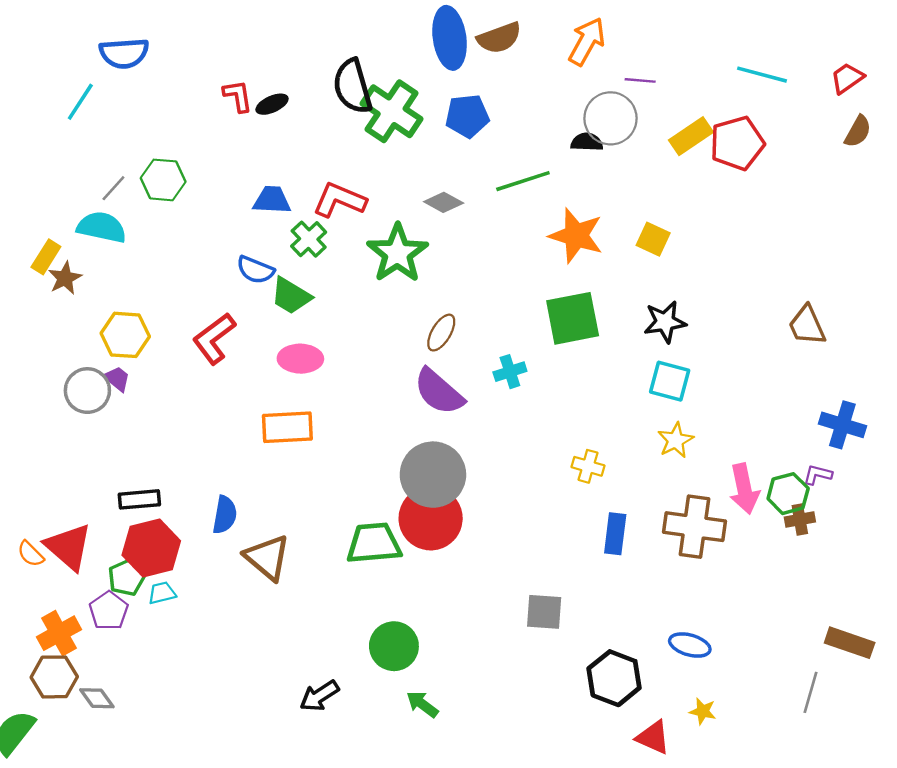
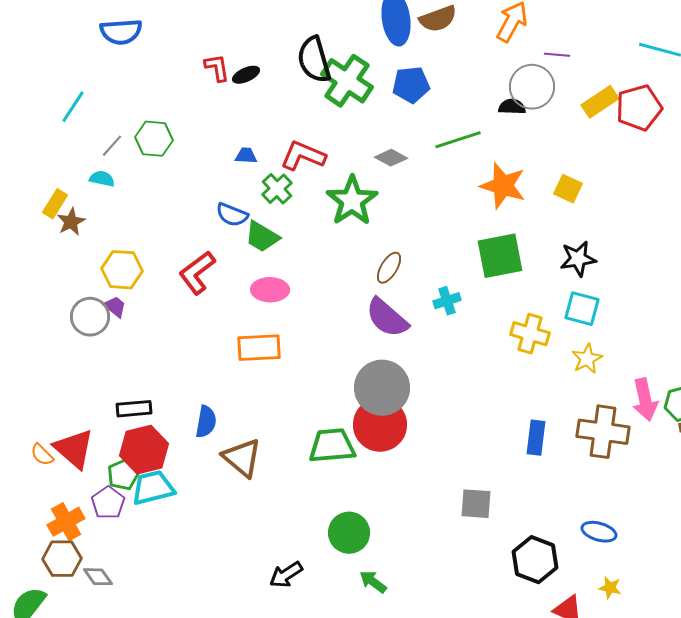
cyan line: (80, 102) -> (73, 107), moved
blue trapezoid: (272, 200) -> (246, 156), size x0.7
cyan semicircle: (102, 227) -> (102, 179), size x0.6
yellow cross: (588, 466) -> (530, 334), moved, size x1.4
cyan trapezoid: (162, 593) -> (153, 488), size x1.8

